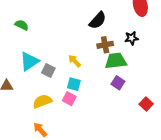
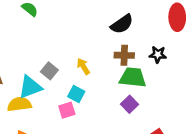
cyan triangle: (29, 61) -> (30, 87), moved
pink square: (69, 99) -> (67, 110), turned 32
yellow semicircle: (42, 101) -> (19, 104), moved

